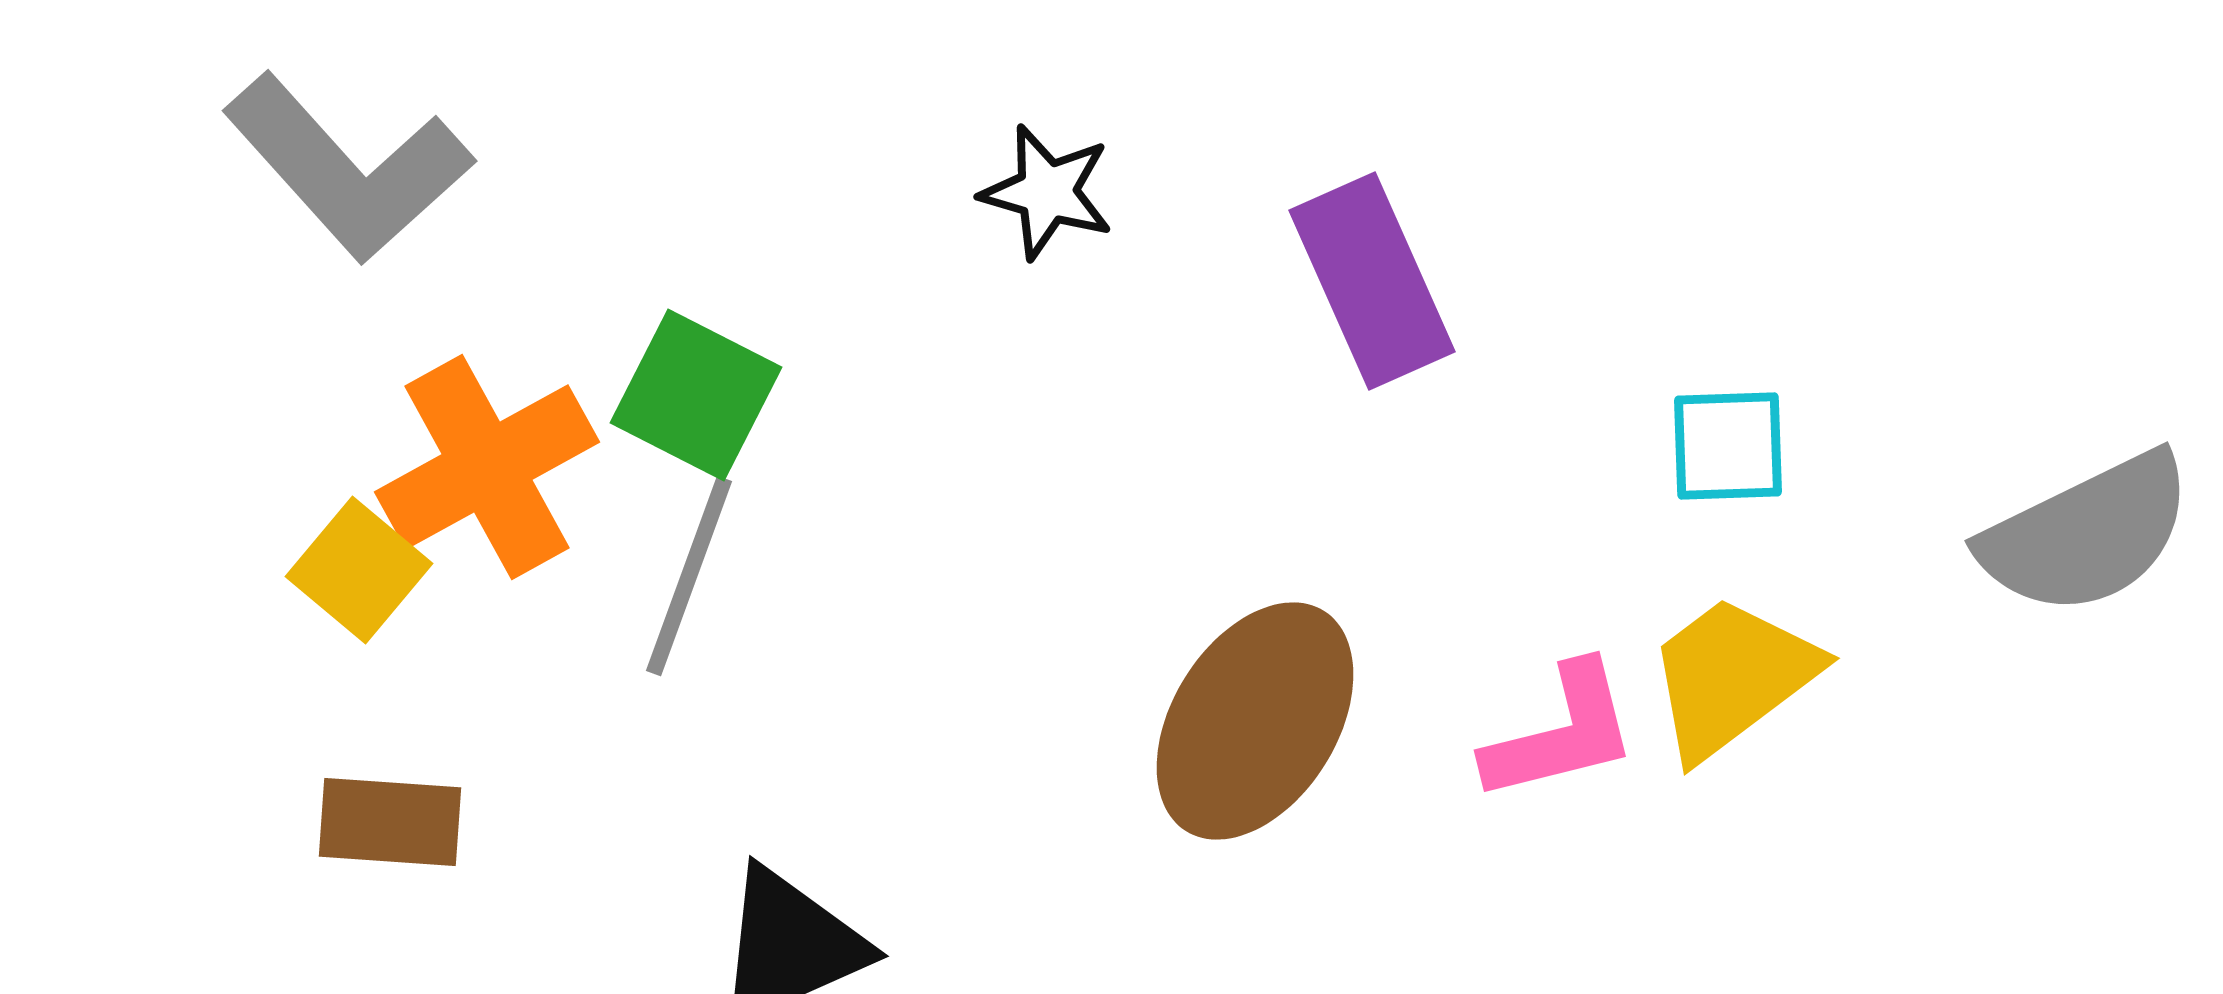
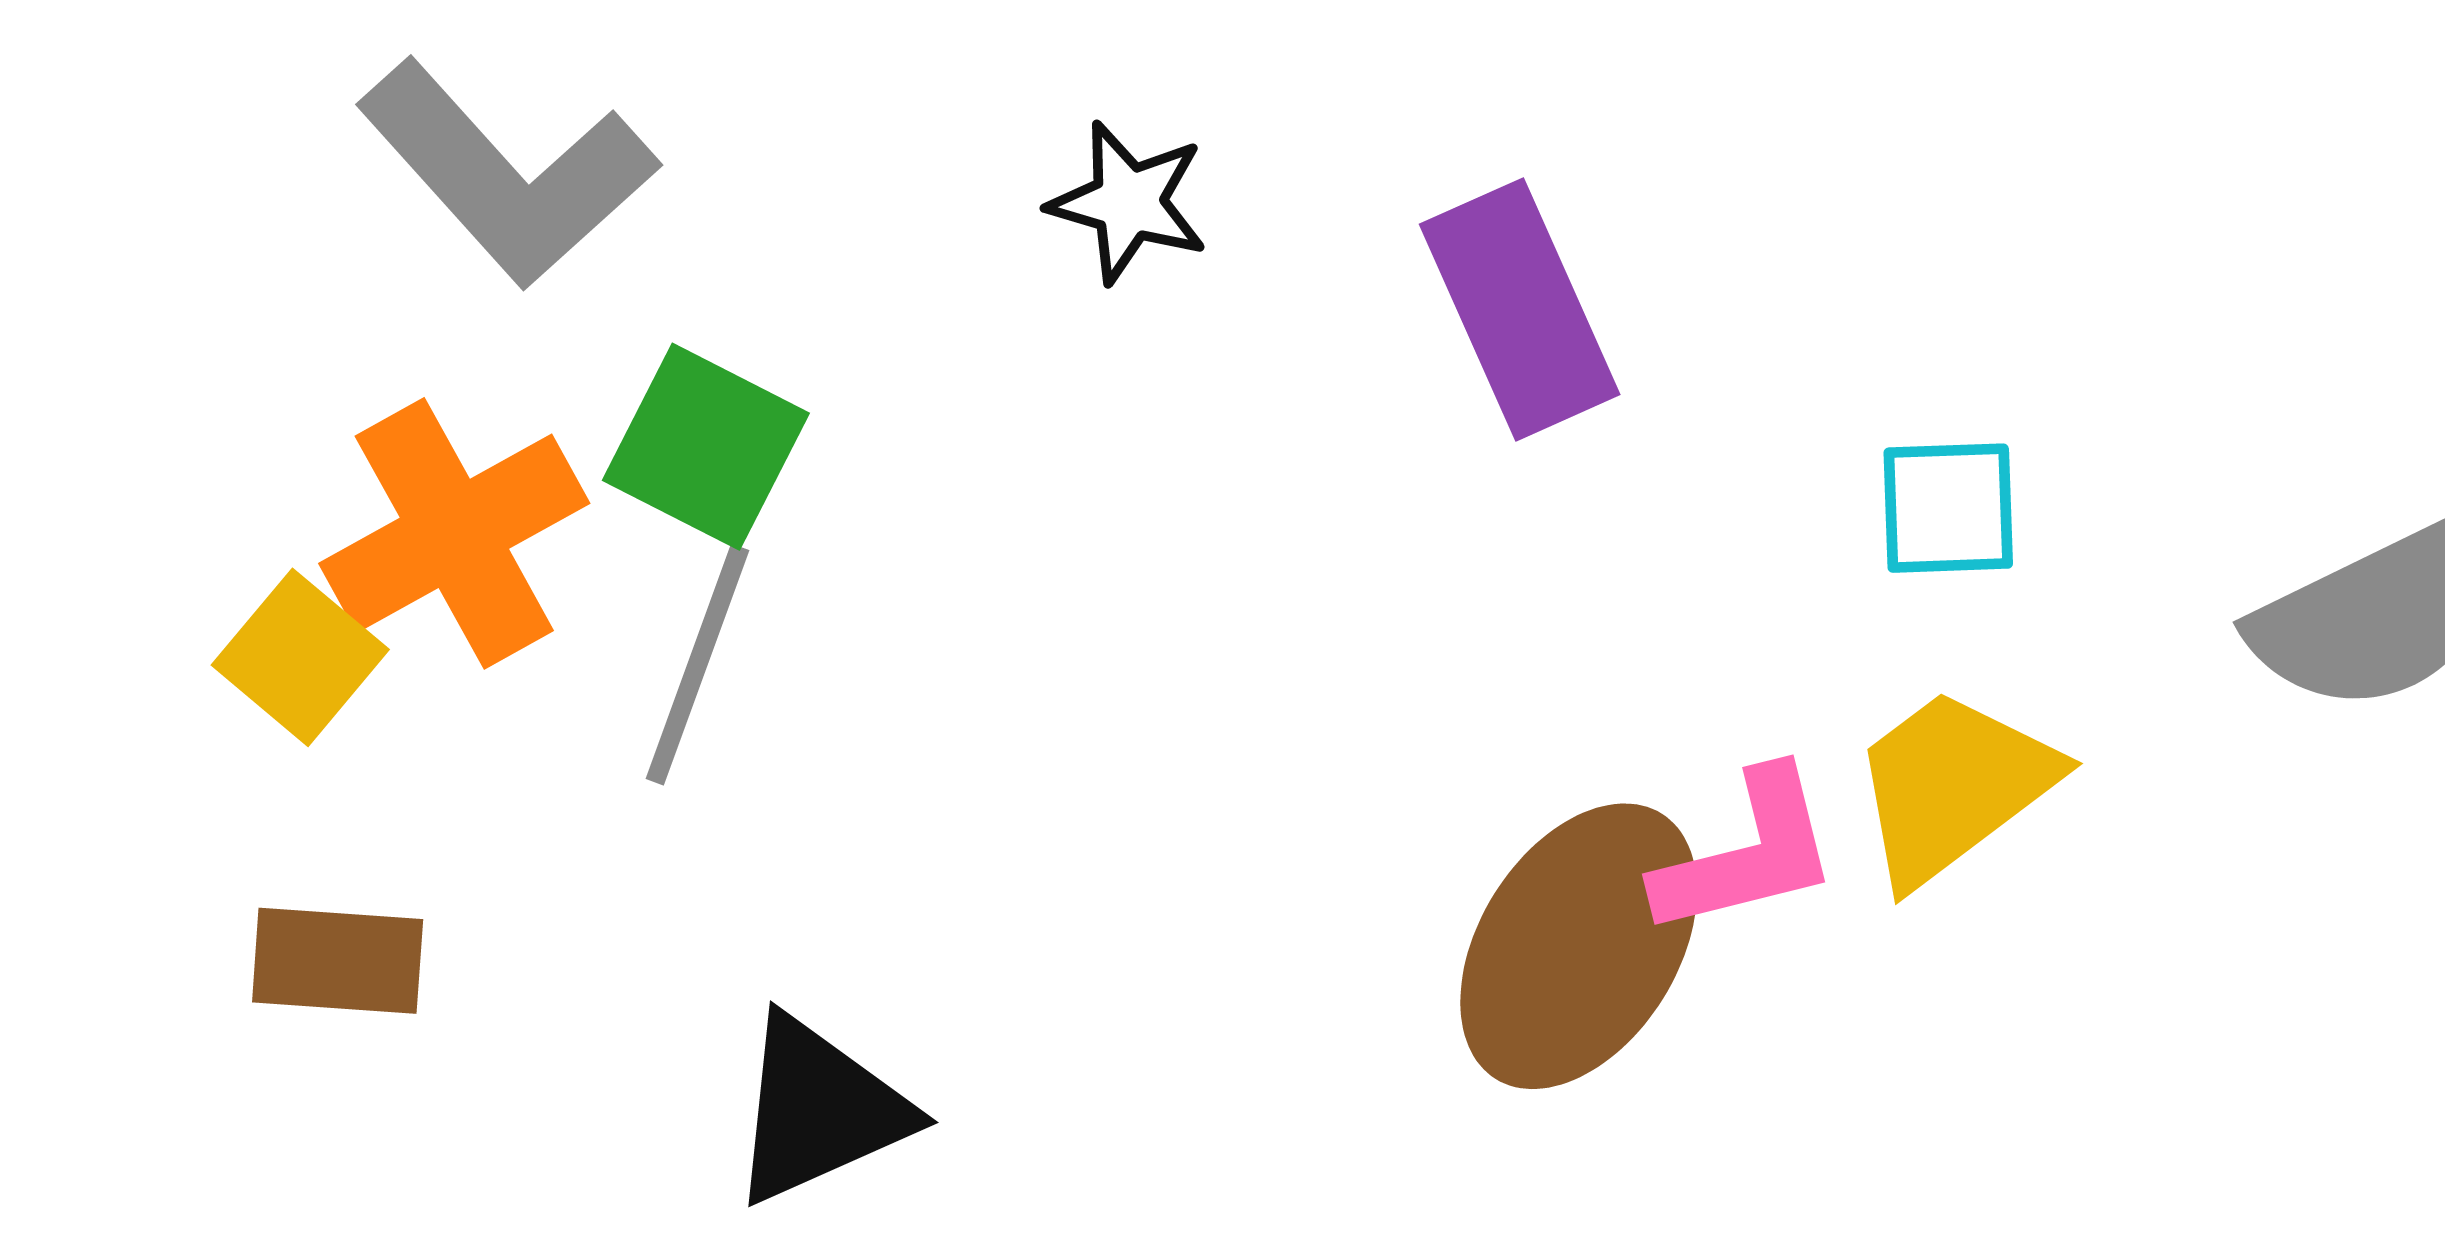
gray L-shape: (348, 168) -> (507, 173), moved
brown ellipse: (1255, 721) -> (1579, 946), moved

